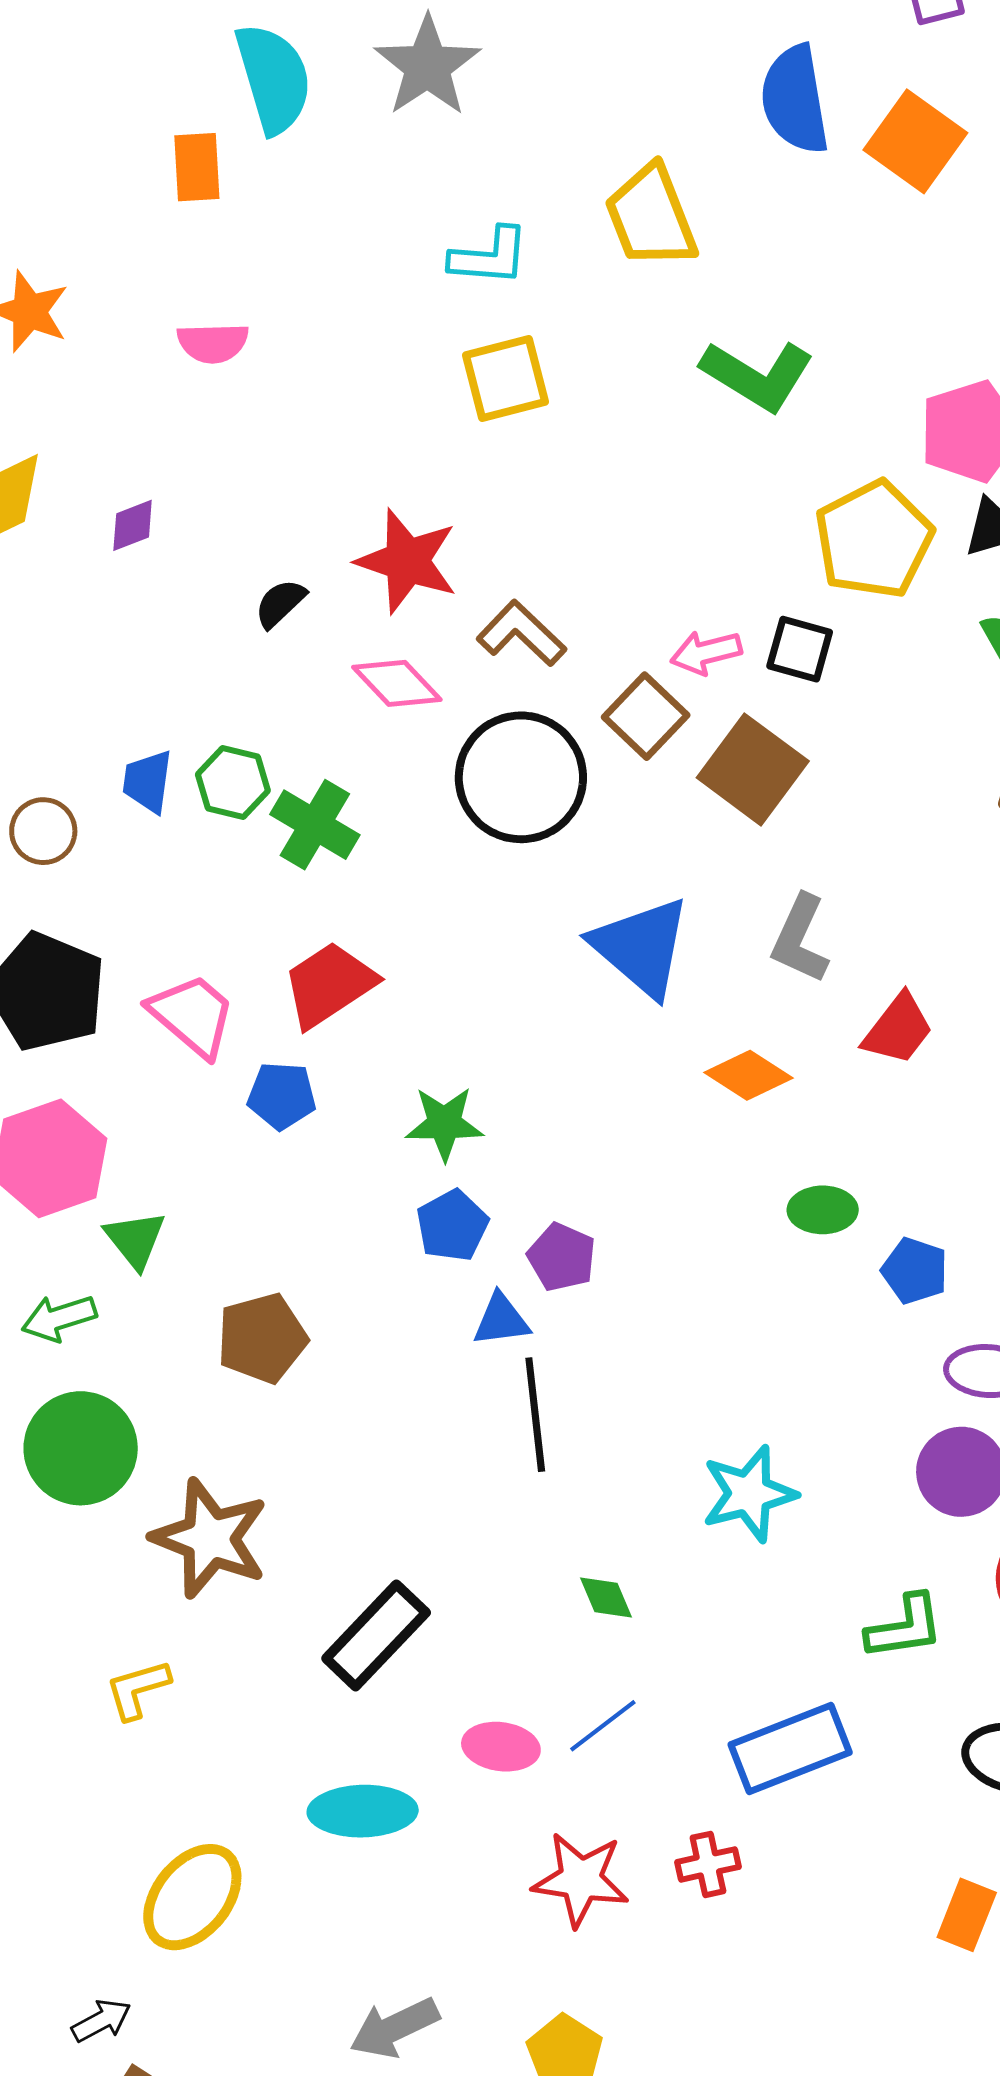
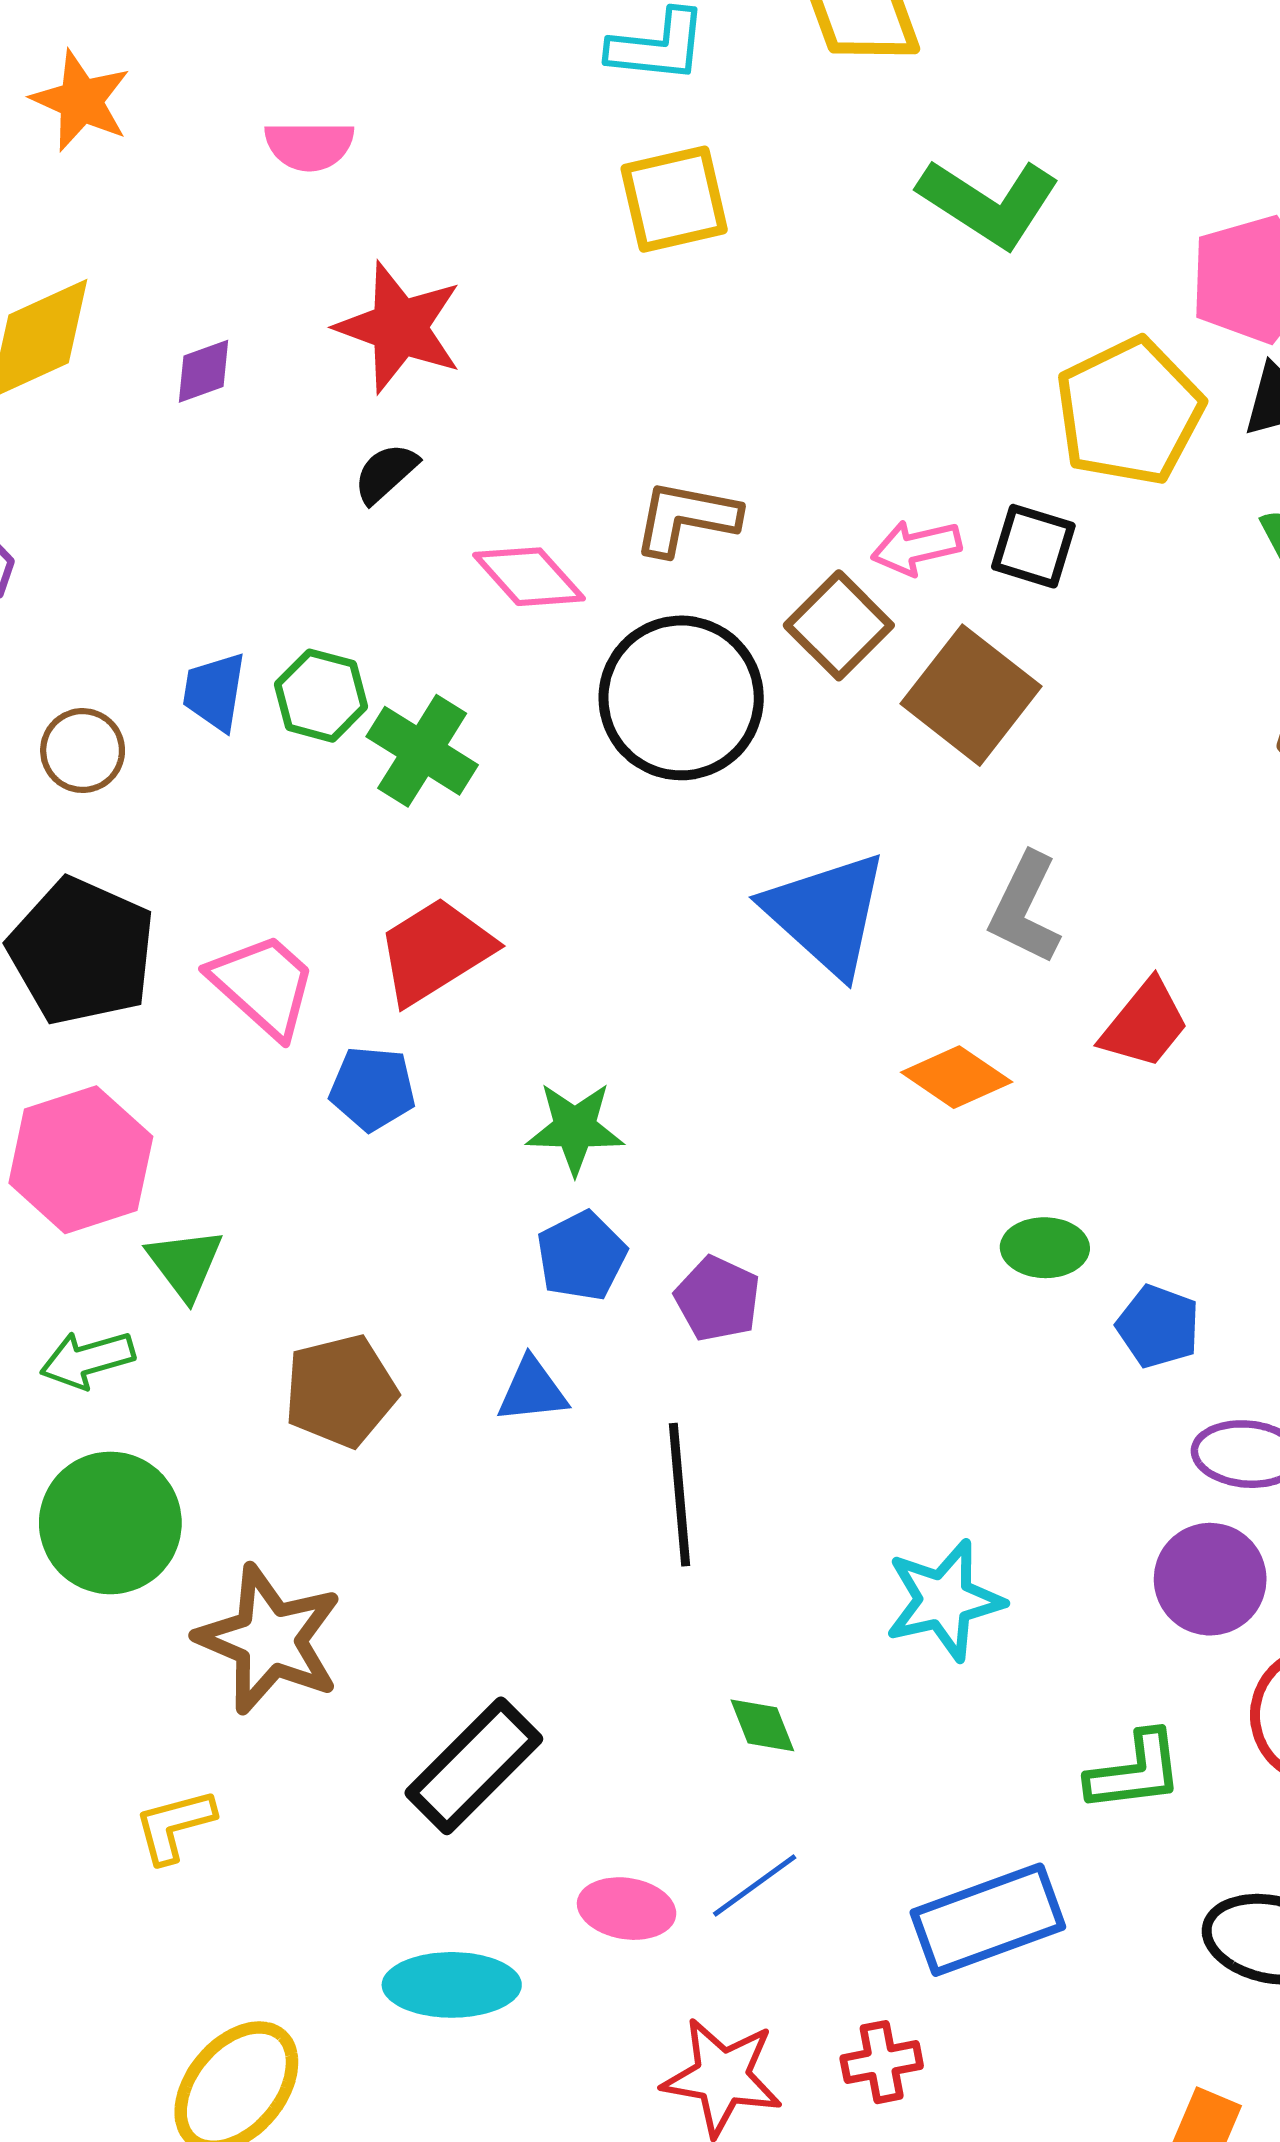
red star: (407, 561) -> (399, 327), moved
brown L-shape: (521, 633) -> (686, 518), turned -34
blue triangle: (501, 1320) -> (532, 1390), moved

